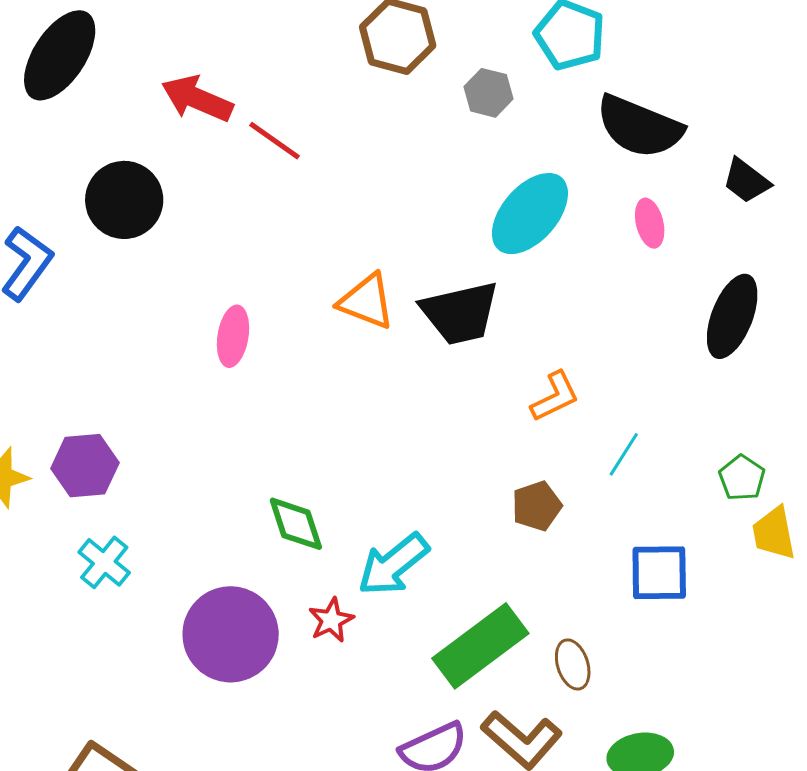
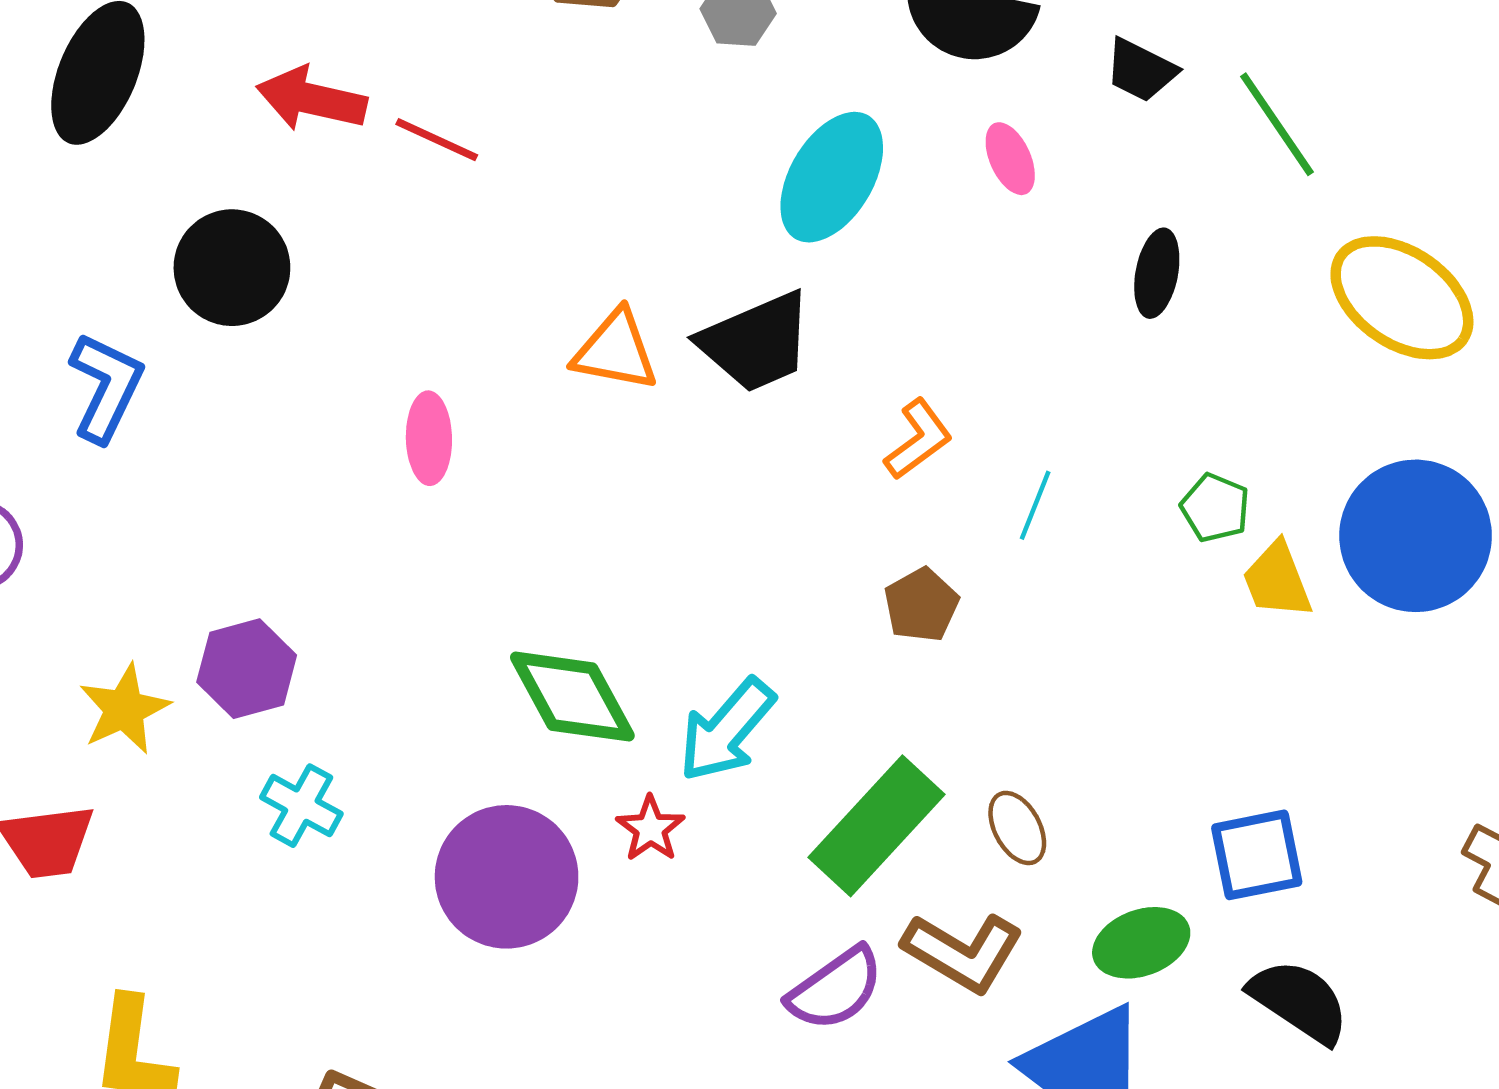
black ellipse: (732, 316) -> (1157, 273), size x0.7
green diamond: (296, 524) -> (572, 697), size x1.4
blue square: (659, 573) -> (1257, 855), moved

